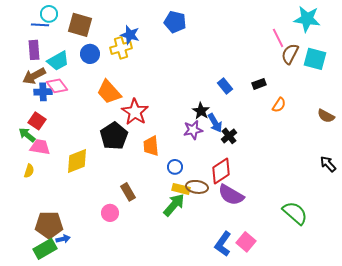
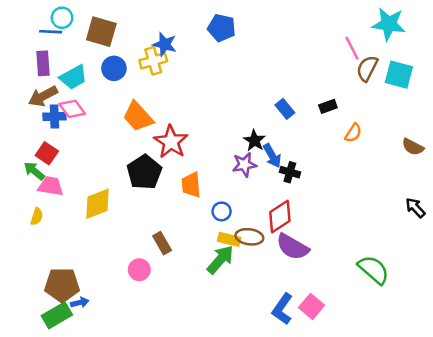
black cross: (229, 136) -> (290, 172), turned -35

